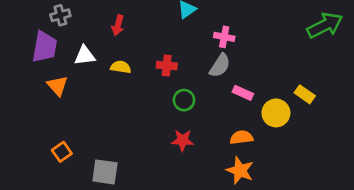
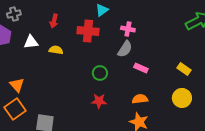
red cross: (167, 66) -> (88, 31), moved, size x1.5
orange triangle: (57, 86) -> (17, 85), moved
yellow circle: (276, 113) -> (182, 98), moved
orange square: (62, 152) -> (15, 109), size x1.5

